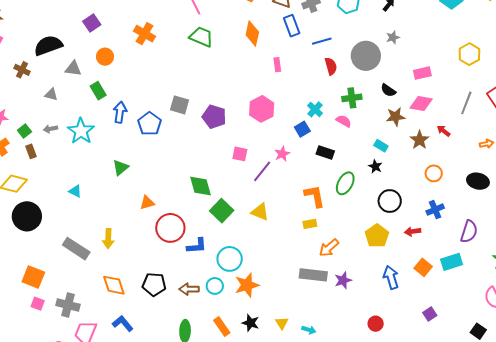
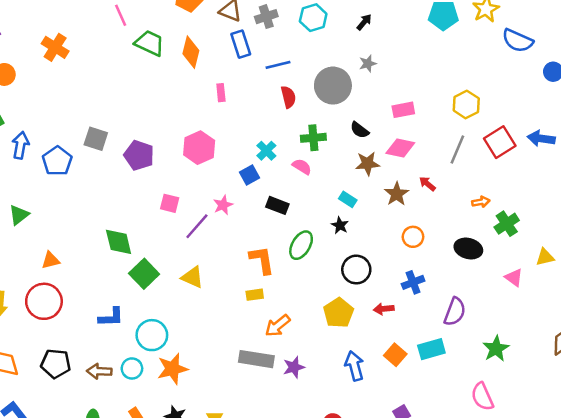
green trapezoid: (201, 37) -> (150, 43), moved
yellow hexagon: (469, 54) -> (466, 104), moved
red circle: (170, 228) -> (44, 301), moved

